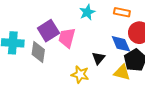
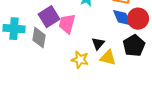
blue diamond: (121, 44) -> (122, 18), moved
yellow triangle: (122, 72) -> (108, 58), moved

